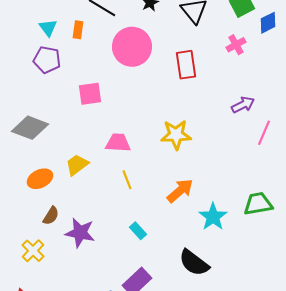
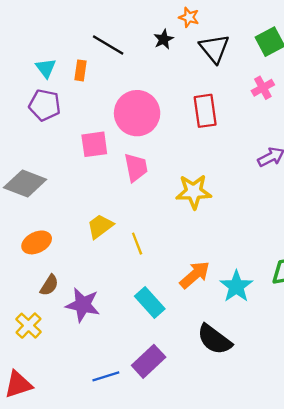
pink circle: (132, 47) -> (137, 113), moved
pink trapezoid: (118, 143) -> (136, 167), moved, turned 76
yellow trapezoid: (77, 165) -> (100, 226), moved
orange arrow: (180, 191) -> (195, 275), moved
cyan rectangle: (138, 231) -> (150, 302), size x1.5

